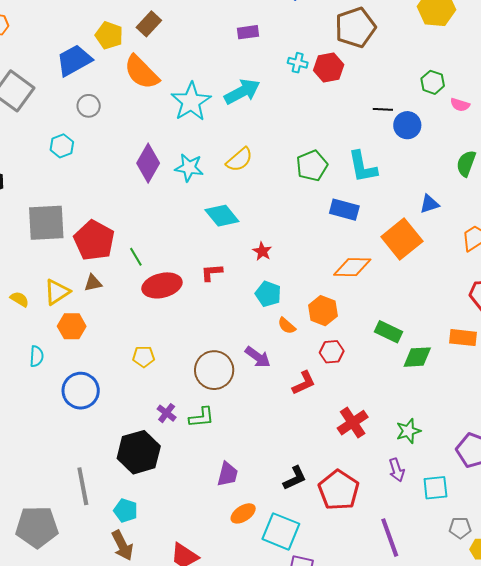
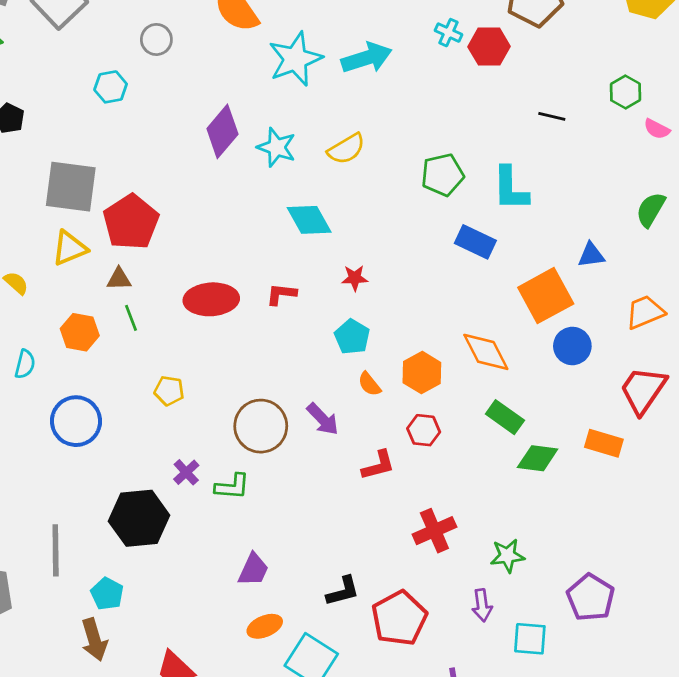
blue circle: (407, 125) -> (572, 346), moved
red star: (262, 251) -> (355, 278), turned 30
green line: (136, 257) -> (131, 318), moved
orange diamond: (352, 267) -> (486, 352), moved, turned 51
yellow triangle: (57, 292) -> (70, 248), moved

